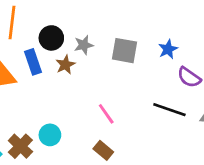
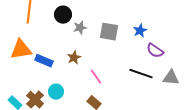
black circle: (51, 38) -> (63, 15), moved
blue rectangle: (33, 62) -> (44, 61), moved, turned -48
brown star: (65, 65) -> (74, 58), moved

